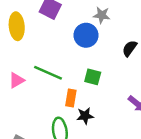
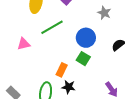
blue circle: (86, 35) -> (86, 38), moved
green line: (48, 73) -> (52, 27), moved, turned -70

